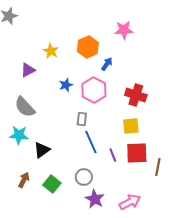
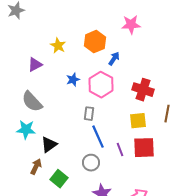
brown line: (158, 167) -> (167, 114), moved
gray circle: (84, 177) -> (91, 163), moved
brown arrow: (24, 180) -> (36, 167), moved

